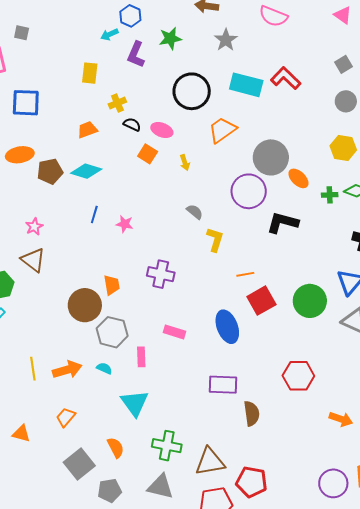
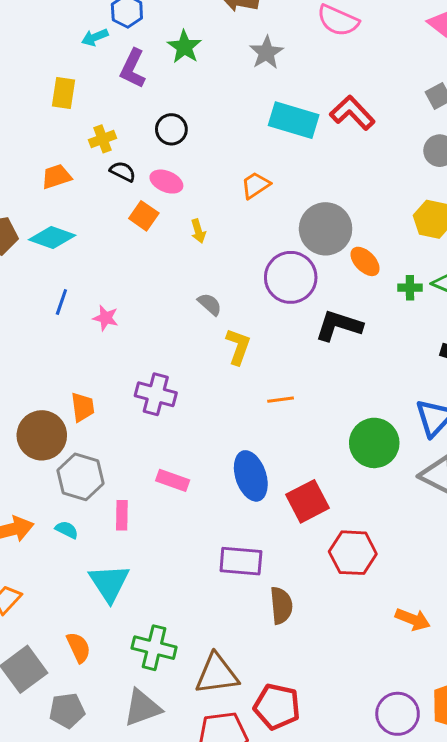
green star: (170, 38) -> (184, 47), turned -30
black circle: (192, 91) -> (171, 129), moved, size x0.6
orange trapezoid: (222, 130) -> (256, 185), size x0.7
red square: (261, 301) -> (308, 501), moved
gray triangle: (160, 487) -> (142, 708), turned -36

